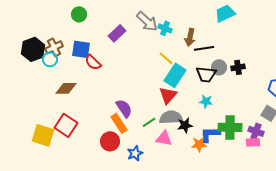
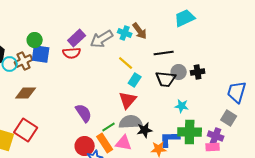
green circle: (79, 14) -> (35, 40), moved
gray arrow: (147, 21) -> (102, 39), moved, turned 105
brown arrow: (190, 37) -> (140, 31), moved, turned -48
brown cross: (54, 47) -> (24, 61), moved
red semicircle: (93, 62) -> (72, 53), moved, turned -48
cyan rectangle: (175, 75) -> (135, 80), size x0.6
cyan star: (206, 101) -> (182, 106), moved
orange rectangle: (119, 123) -> (105, 143), moved
red circle: (110, 141) -> (85, 146), moved

